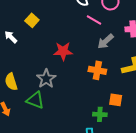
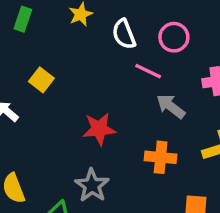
gray arrow: (105, 41) -> (171, 106), turned 84
gray star: (46, 79) -> (92, 185), moved

